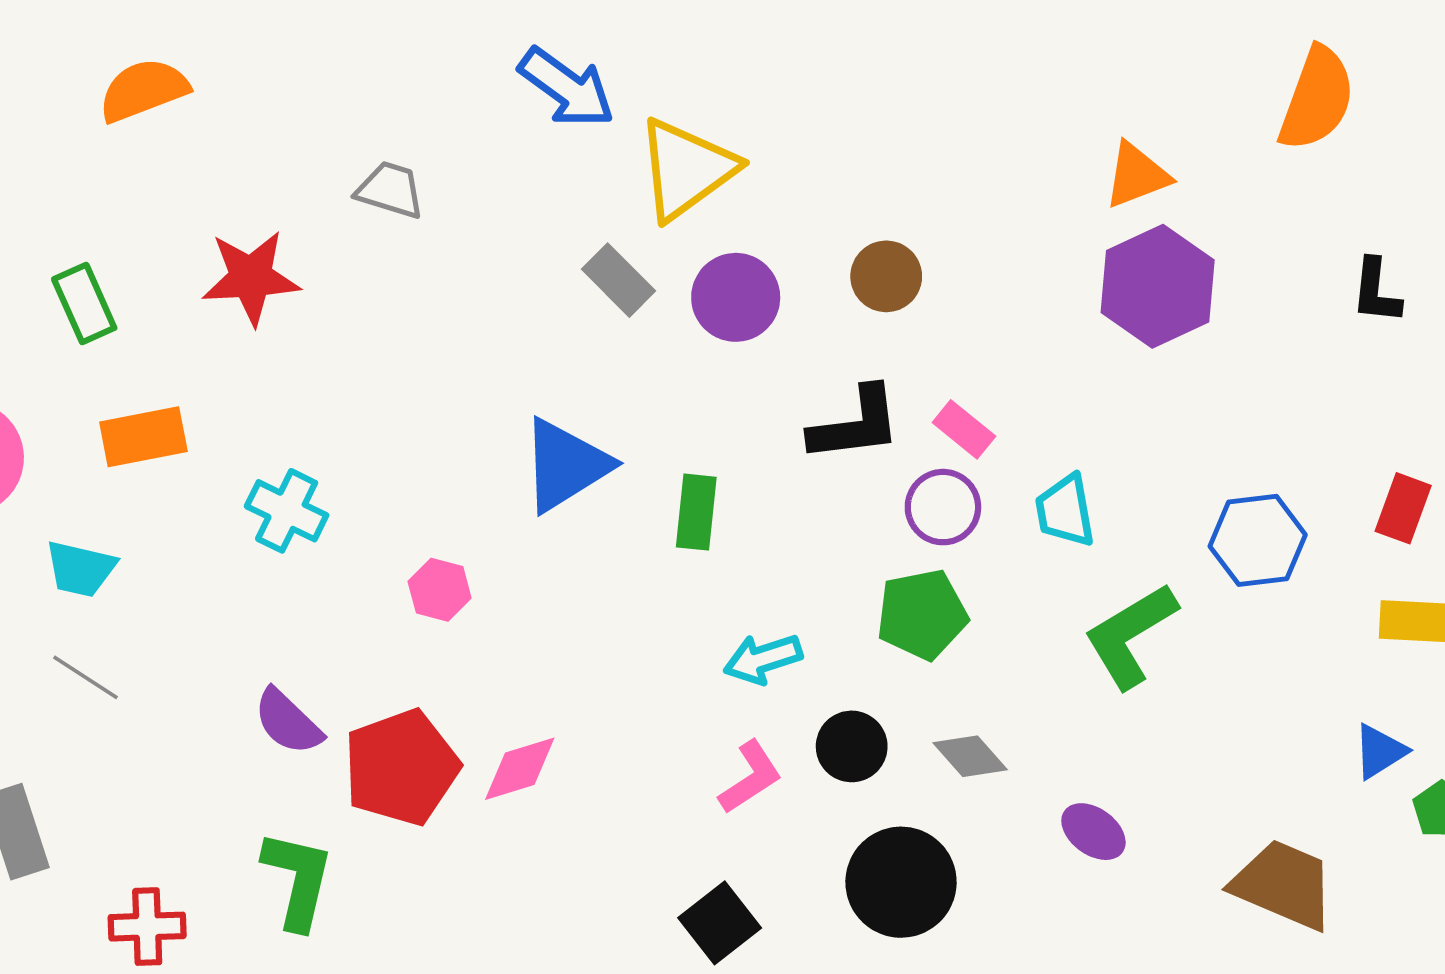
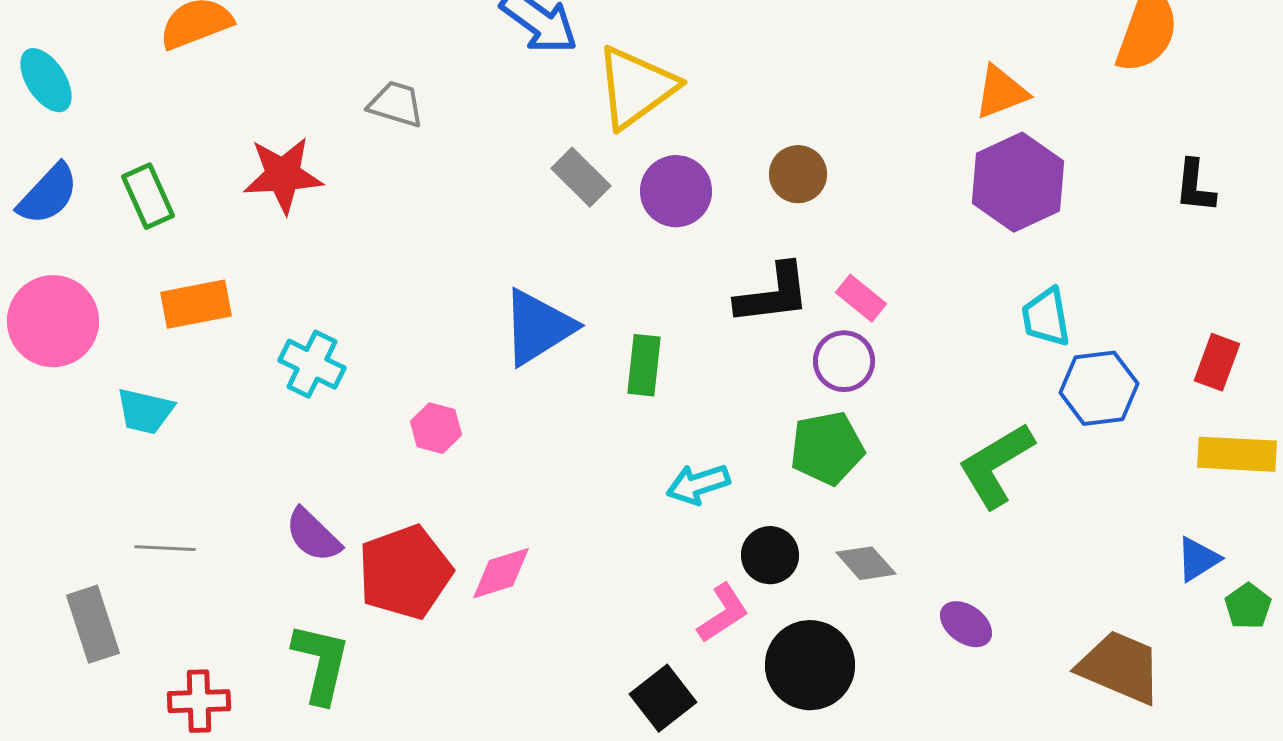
cyan trapezoid: (1065, 511) -> (1046, 317), moved
gray line: (85, 677) -> (165, 548), moved, turned -30
pink L-shape: (750, 777) -> (723, 613), moved

